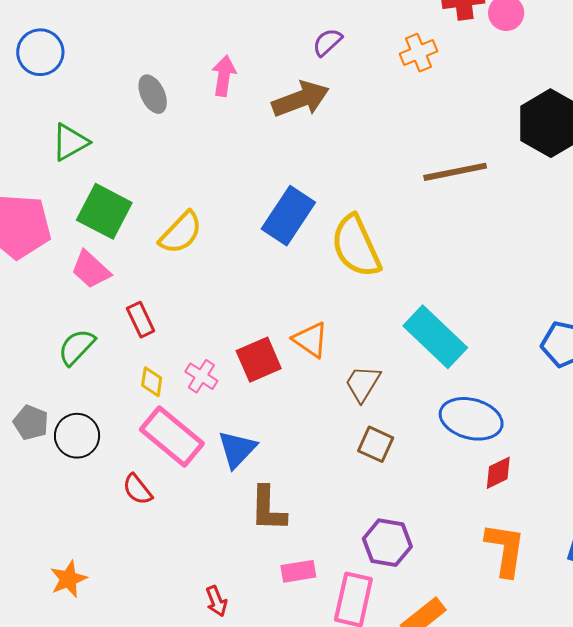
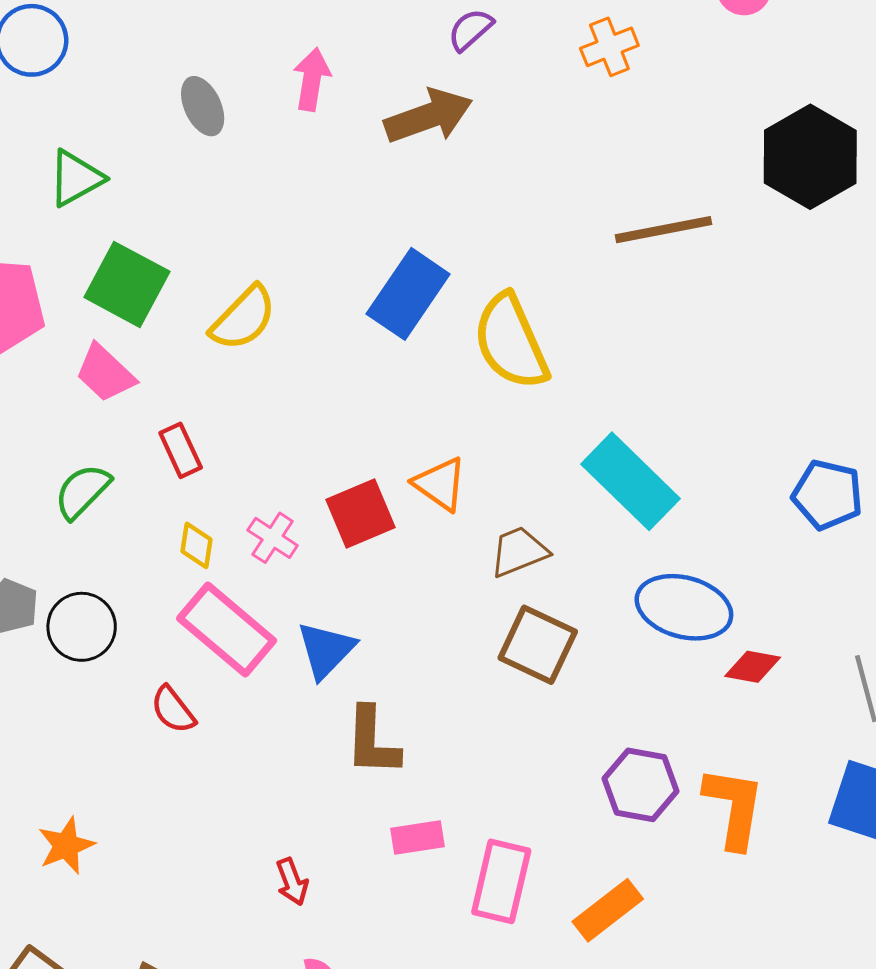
brown trapezoid: (363, 383) -> (519, 552), turned 36
brown square: (376, 444) -> (538, 645), size x1.4
red diamond: (498, 473) -> (753, 667), moved, turned 36
purple hexagon: (387, 543) -> (640, 785), moved

